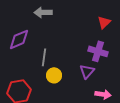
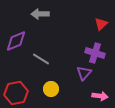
gray line: (44, 57) -> (41, 59), turned -66
yellow circle: (54, 75) -> (51, 89), moved

